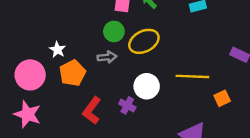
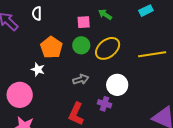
gray arrow: (107, 57) -> (81, 79), moved
orange pentagon: (72, 73) -> (51, 47), moved
yellow line: (192, 76) -> (152, 54), moved

